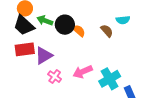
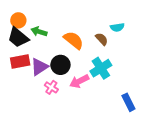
black circle: (65, 25) -> (60, 65), moved
orange semicircle: (79, 31) -> (74, 40), size x1.5
cyan cross: (110, 79) -> (101, 68), moved

